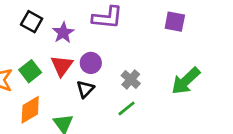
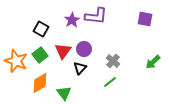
black square: (32, 22) -> (41, 29), moved
purple star: (63, 33) -> (72, 20), moved
green arrow: (186, 81) -> (153, 62), size x0.7

